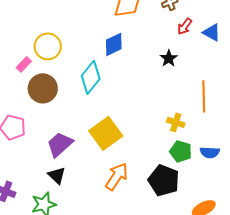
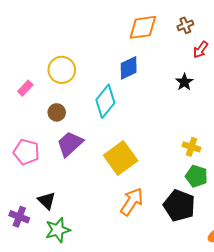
pink rectangle: (24, 64) -> (25, 88), moved
brown circle: (43, 88) -> (57, 112), size x0.6
purple trapezoid: (60, 144) -> (70, 144), moved
black triangle: (57, 175) -> (47, 201), moved

